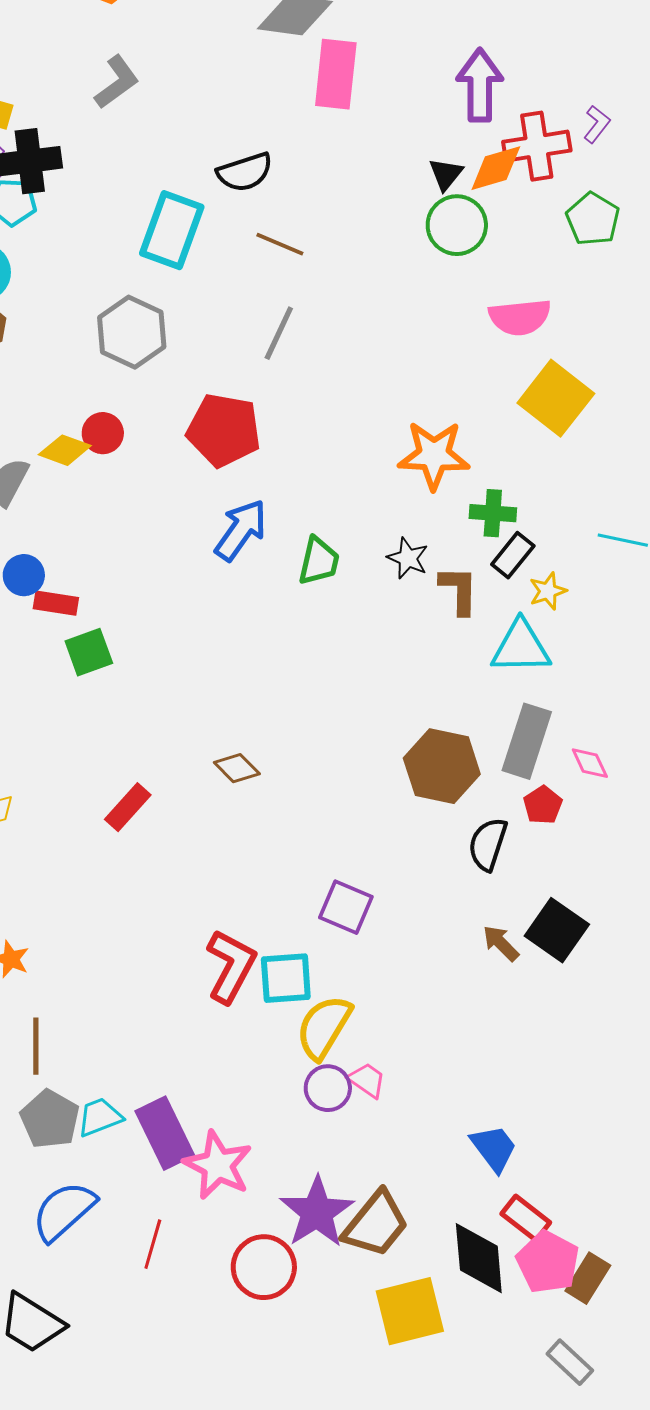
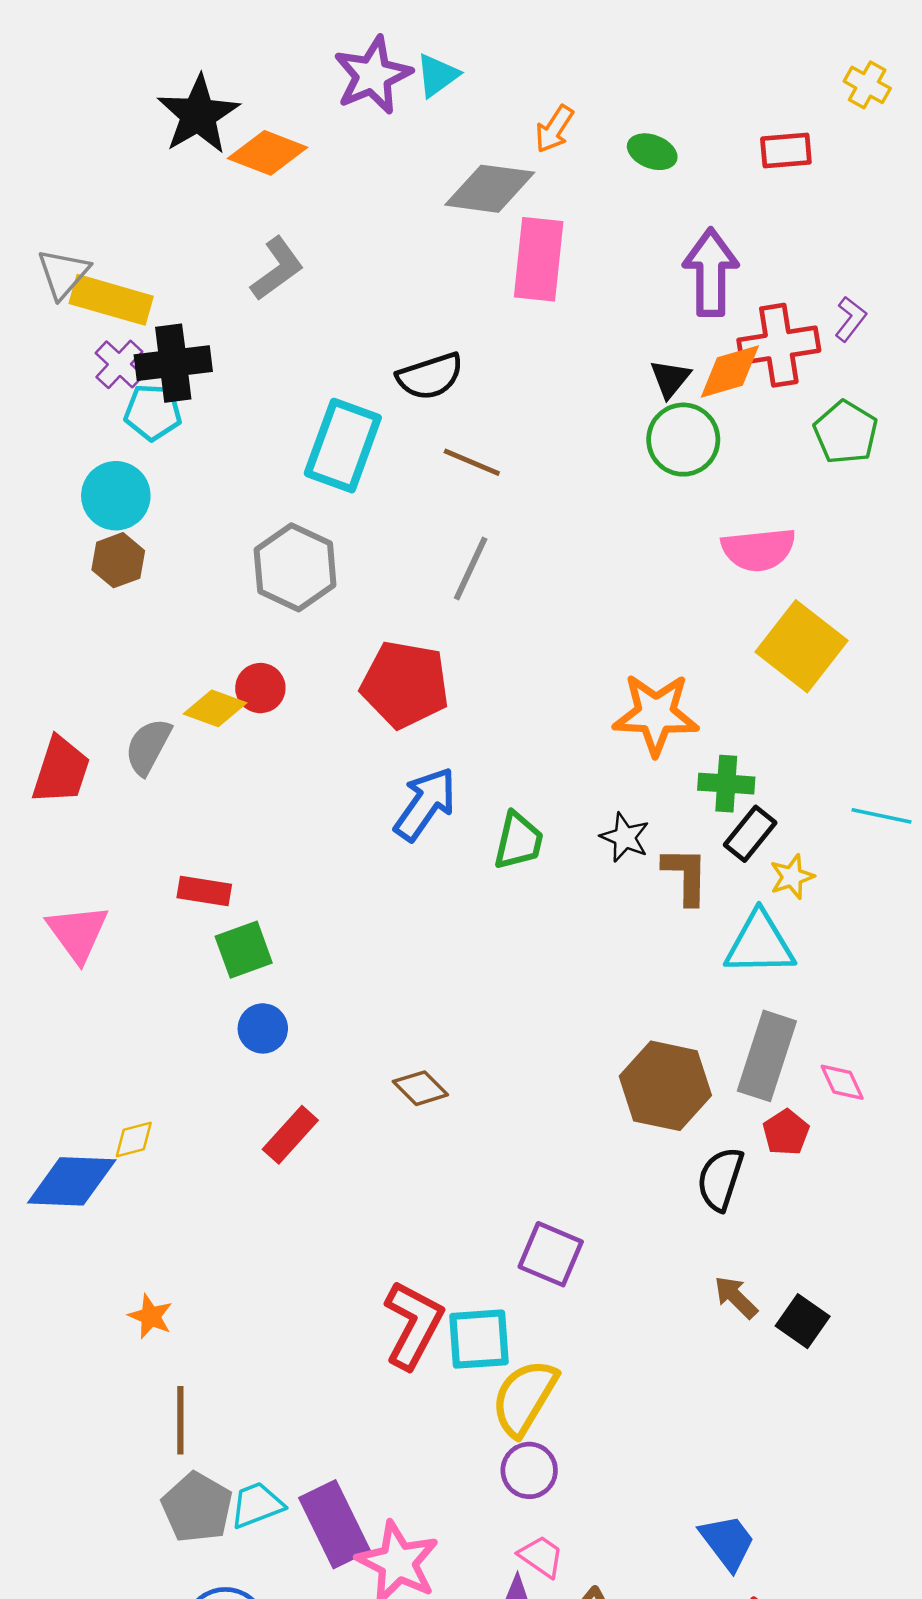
blue circle: (24, 575) -> (263, 1028), moved
black square: (557, 930) -> (803, 1321), moved, size x0.7
pink trapezoid: (367, 1080) -> (541, 1556), moved

